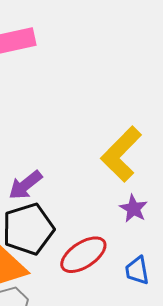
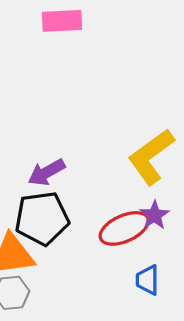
red ellipse: (83, 255) -> (124, 228), moved

